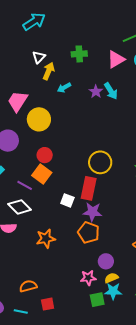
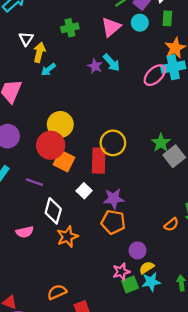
cyan arrow: (64, 88) -> (48, 70), moved
yellow circle: (39, 119) -> (60, 124), moved
red circle: (45, 155) -> (51, 145), size x1.6
orange square: (42, 174) -> (64, 161), moved
red rectangle: (89, 188) -> (99, 161), moved
white square: (67, 200) -> (84, 191), turned 32
white diamond: (20, 207) -> (53, 211), moved, turned 70
green square: (97, 300) -> (130, 284), moved

